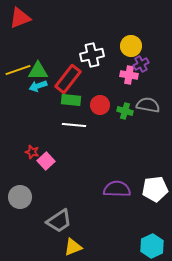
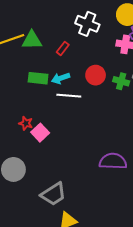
white cross: (92, 55) -> (87, 24), turned 35
red rectangle: (68, 79) -> (63, 48), size x0.5
cyan arrow: (38, 86) -> (61, 78), moved
green rectangle: (71, 100) -> (38, 78), moved

